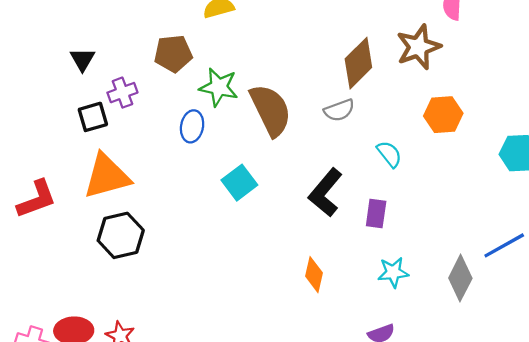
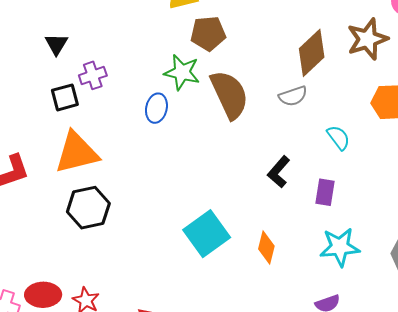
brown pentagon: (173, 54) -> (208, 33), moved
cyan square: (239, 183) -> (207, 234), moved, size x1.4
black L-shape: (326, 193) -> (279, 172), size x0.7
cyan star: (393, 272) -> (340, 247), size x1.4

